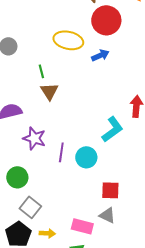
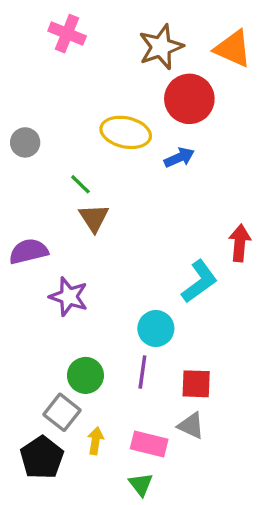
green line: (41, 71) -> (80, 184), turned -32
purple line: (61, 152) -> (142, 372), moved
green circle: (17, 177) -> (85, 375), moved
yellow arrow: (47, 233) -> (96, 441), moved, turned -84

